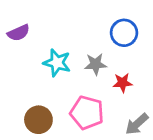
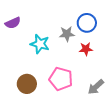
gray star: (96, 64) -> (67, 34), moved
red star: (123, 83) -> (86, 49), moved

